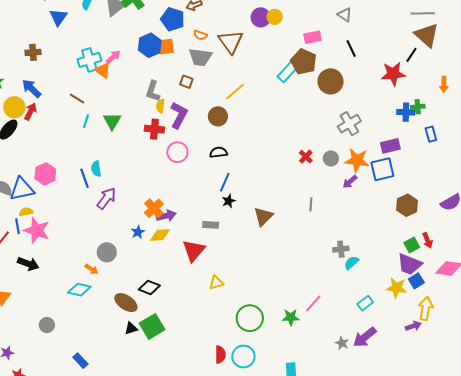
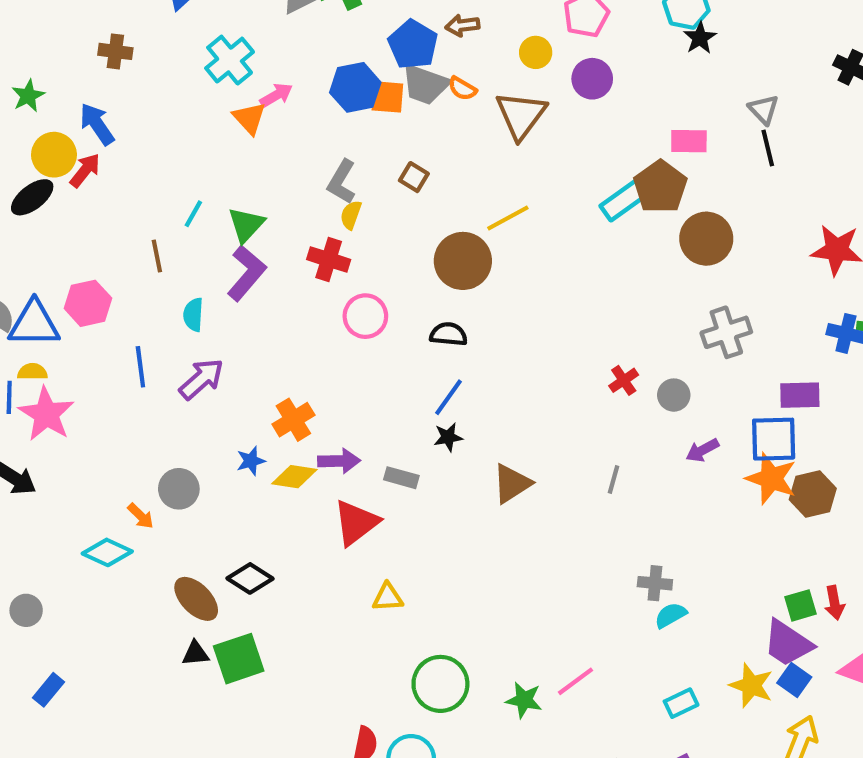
yellow circle: (275, 17) -> (536, 52), moved
black line: (351, 49) -> (768, 148), moved
gray trapezoid: (200, 57) -> (425, 84), moved
cyan cross: (89, 60) -> (230, 60), moved, turned -35
brown line: (77, 99) -> (157, 256), moved, turned 35
purple L-shape: (179, 115) -> (246, 273), moved
brown circle: (218, 116) -> (463, 261), size x1.4
orange star: (357, 160) -> (771, 479), moved
blue line: (84, 178) -> (140, 367), moved
brown hexagon: (407, 205) -> (813, 494), moved
purple arrow: (166, 216) -> (339, 461), moved
blue square: (416, 281) -> (794, 680), turned -35
blue rectangle: (80, 361) -> (49, 690), moved, turned 70

